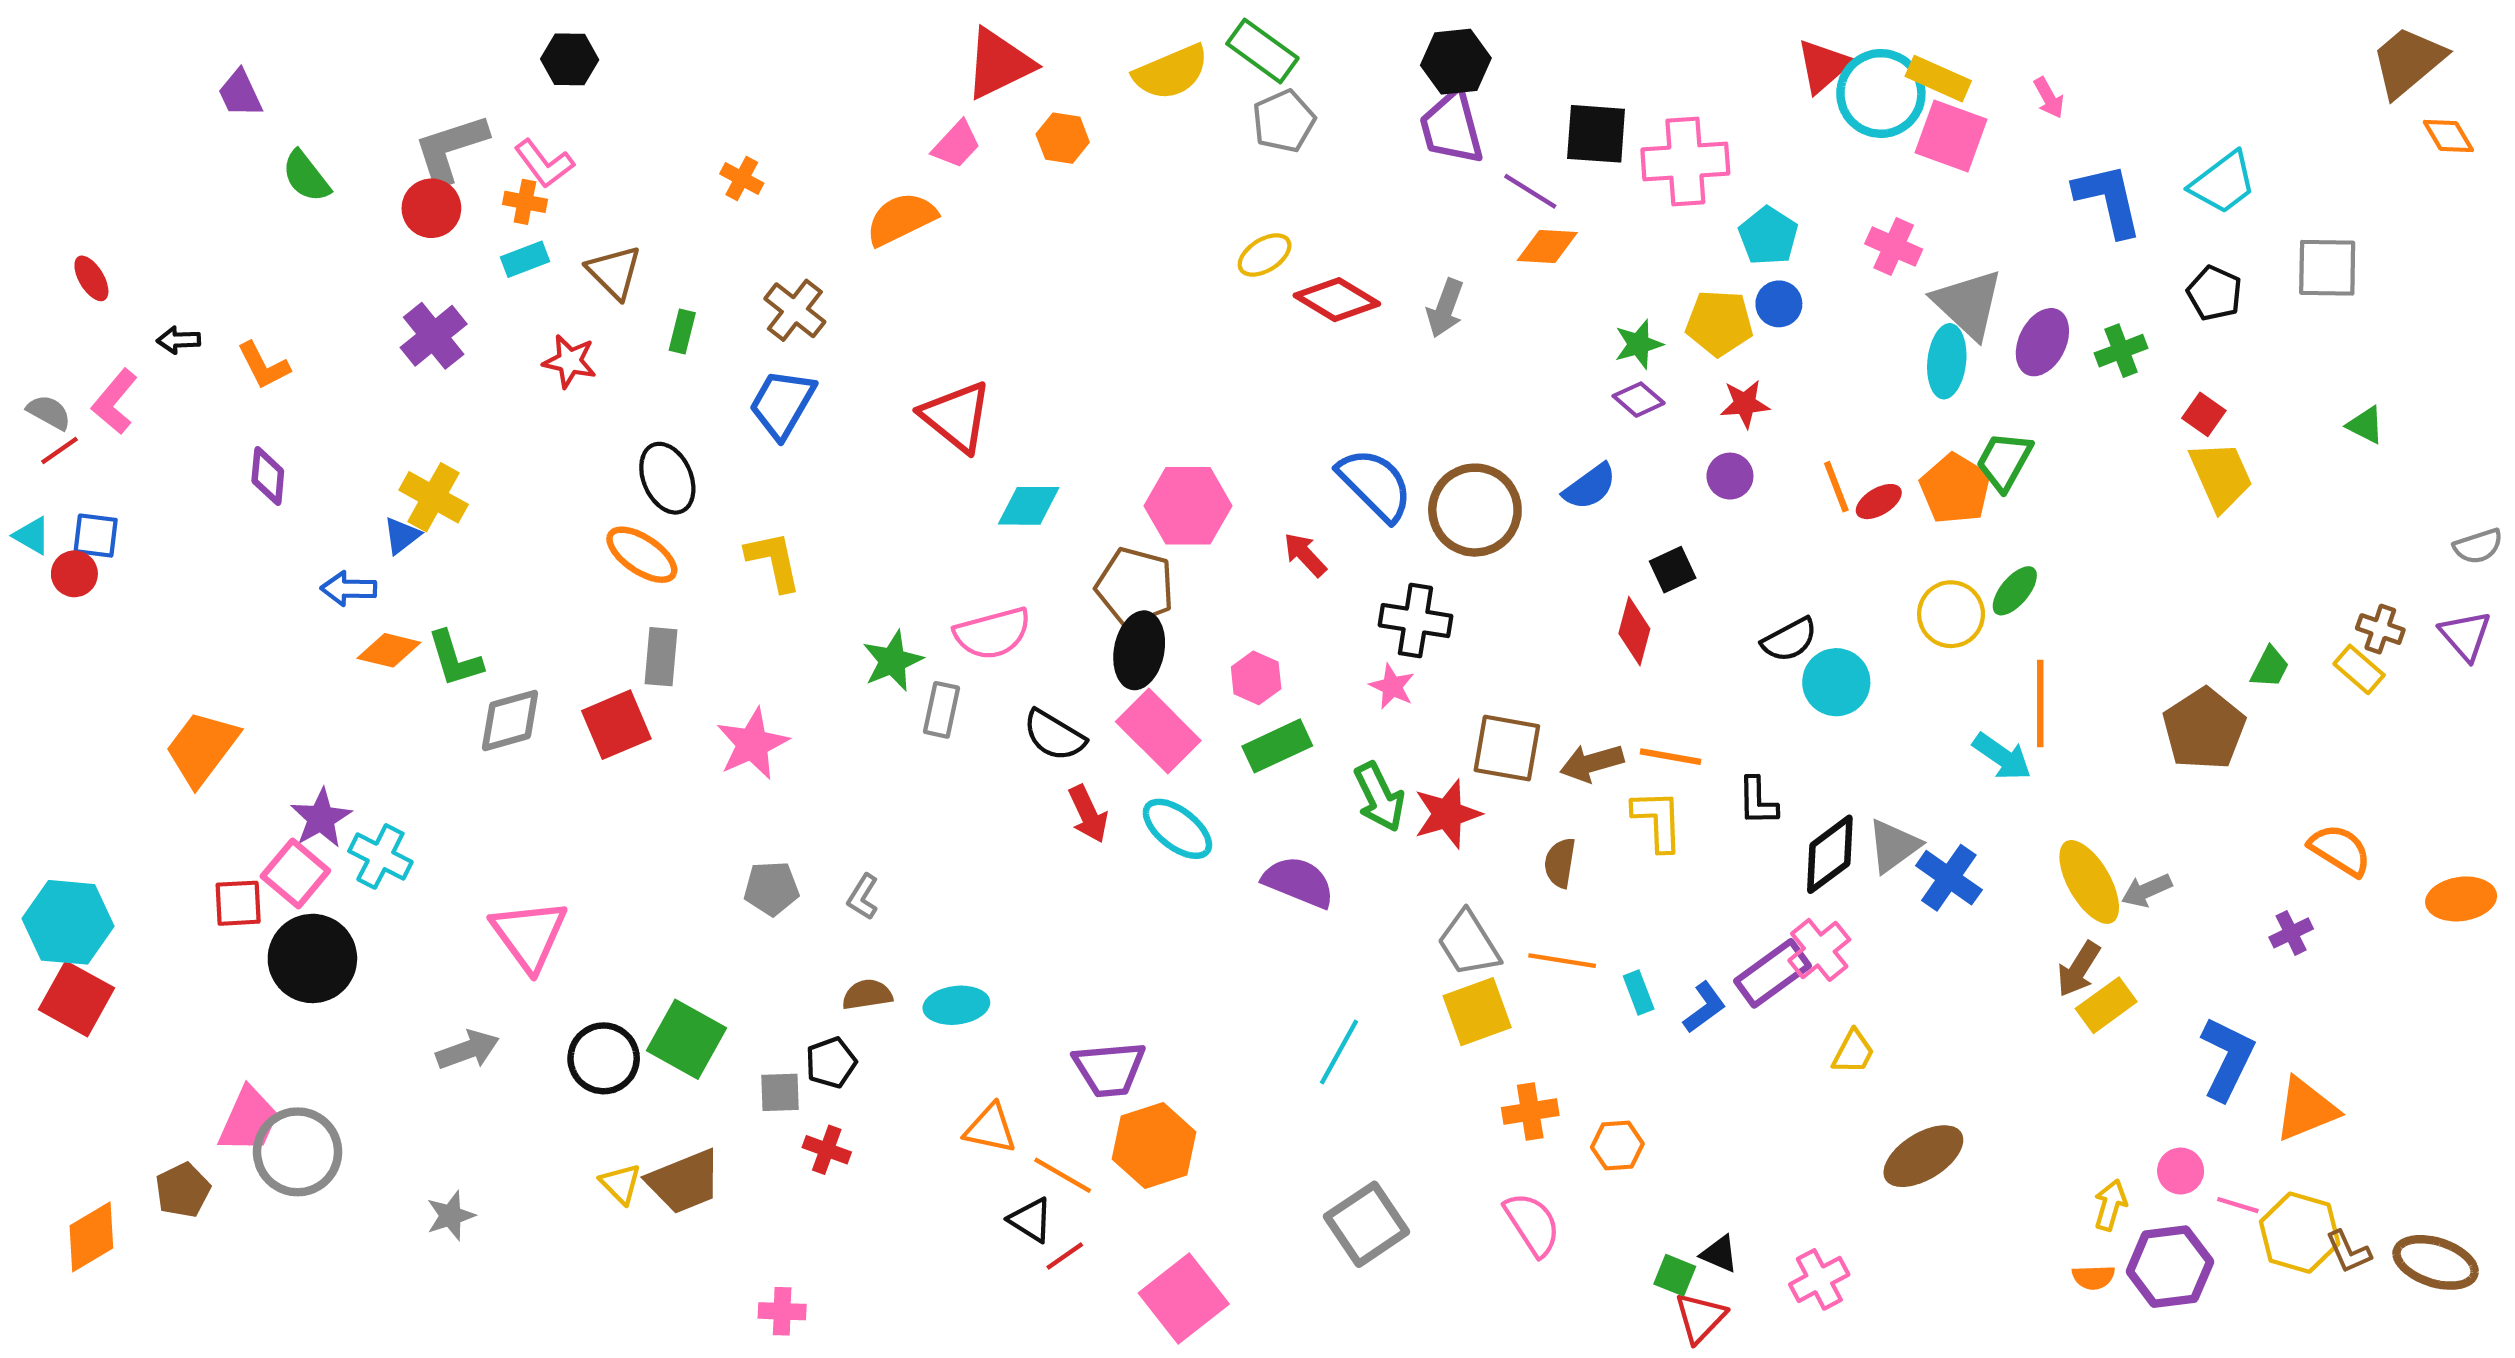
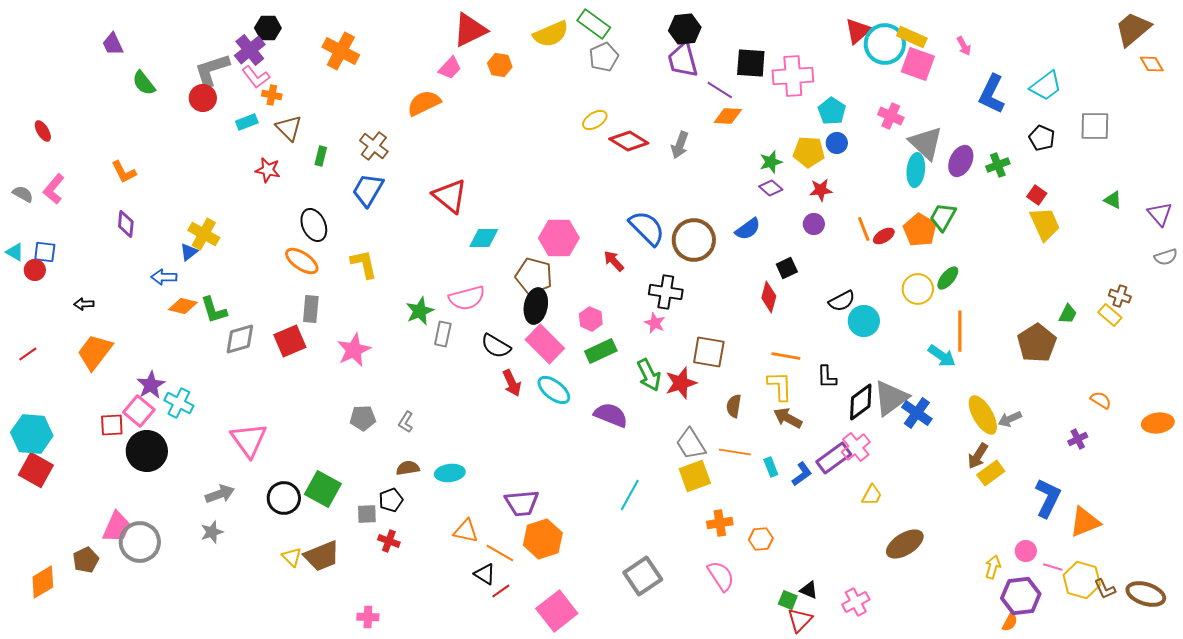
orange cross: (742, 178) -> (341, 51), moved, size x1.8
blue L-shape: (2108, 200) -> (992, 94), turned -141
orange cross: (525, 202) -> (272, 95), moved
purple cross: (434, 336) -> (250, 50), moved
black arrow: (179, 340) -> (84, 304), moved
red line: (60, 451) -> (28, 354), moved
purple triangle: (2465, 635) -> (1160, 214), moved
brown arrow: (1592, 763) -> (788, 418), moved, turned 44
gray triangle: (1894, 846) -> (891, 398), size x1.4
orange semicircle: (2340, 850) -> (1101, 400), size x0.7
gray star: (451, 1216) -> (212, 532), moved
orange semicircle: (2093, 1277) -> (1010, 622), moved, turned -60

